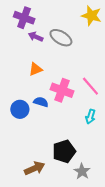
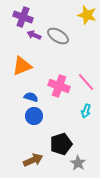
orange triangle: (36, 69) -> (22, 66), moved, size x1.5
blue semicircle: (41, 102) -> (31, 97), moved
blue circle: (20, 109) -> (34, 116), moved

